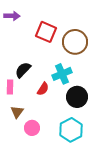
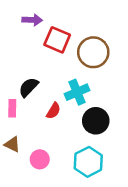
purple arrow: (12, 16) -> (32, 20), moved
brown triangle: (17, 112) -> (12, 144), moved, turned -40

